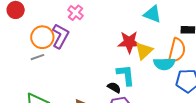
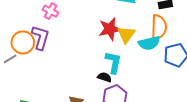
gray line: (37, 57) -> (10, 59), moved
cyan L-shape: (126, 75) -> (113, 62), turned 30

